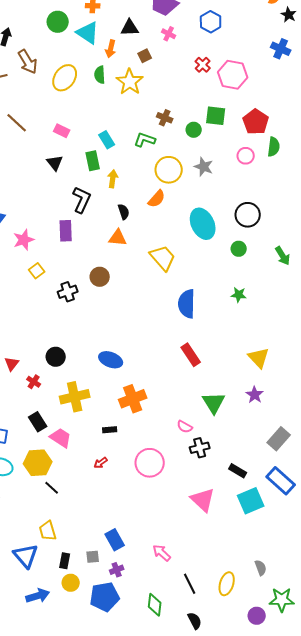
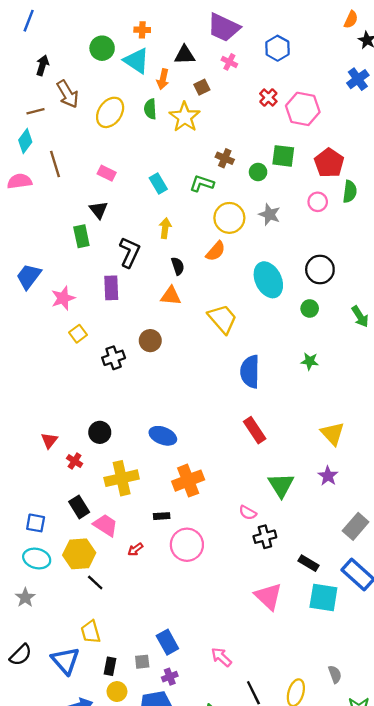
blue cross: (281, 49) -> (358, 79), turned 30
brown line: (17, 123) -> (55, 164), turned 30
green rectangle: (93, 161) -> (81, 236), moved
red arrow: (101, 463) -> (135, 549), moved
pink circle: (150, 463) -> (187, 545), moved
cyan square: (251, 501) -> (323, 597), turned 32

